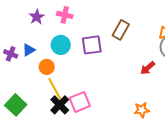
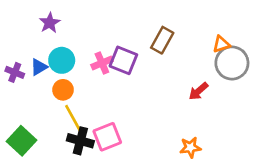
pink cross: (65, 15) -> (102, 63), moved, turned -35
cyan circle: (61, 45) -> (62, 60), moved
purple square: (92, 45) -> (123, 60), turned 30
black cross: (60, 105) -> (80, 141), turned -30

